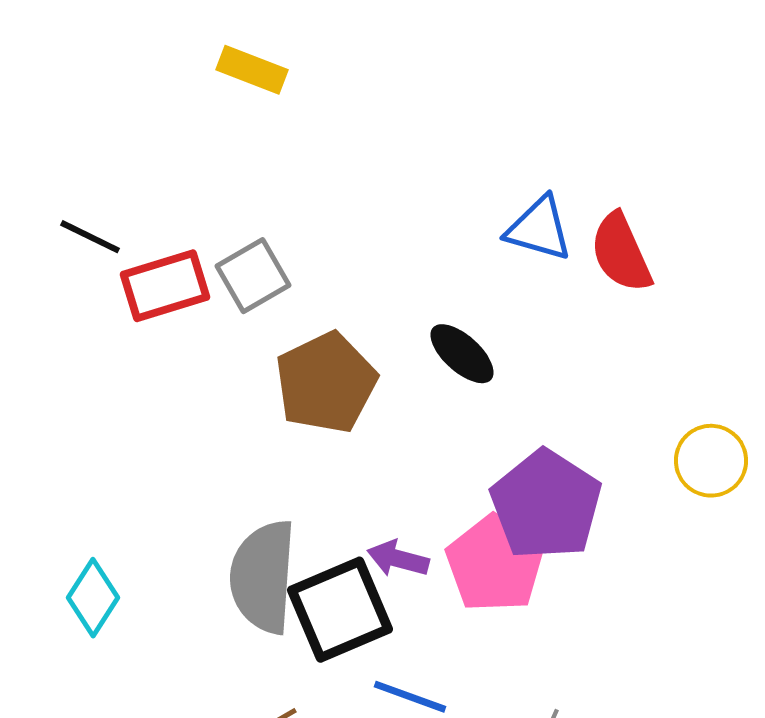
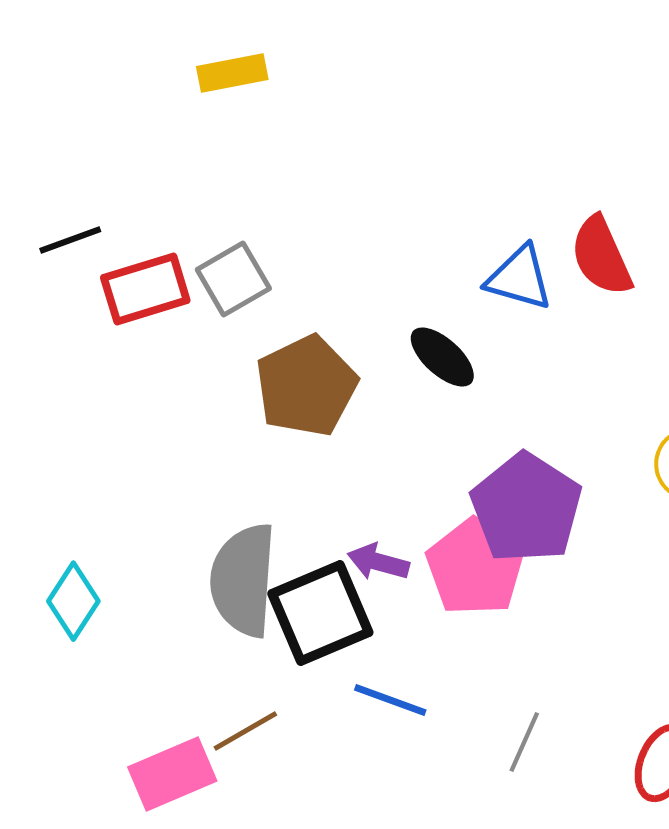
yellow rectangle: (252, 70) -> (232, 73), turned -32
blue triangle: (539, 229) -> (519, 278), moved
black line: (90, 237) -> (70, 240), turned -46

